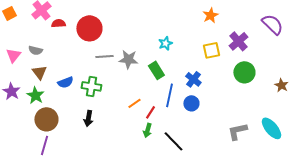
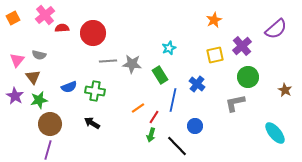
purple semicircle: (272, 24) -> (276, 29), turned 95
brown triangle: (39, 72) -> (33, 77), moved
green star: (35, 95) -> (39, 100), turned 30
blue circle: (191, 103) -> (195, 126), moved
black arrow: (88, 118) -> (92, 123), turned 112
gray L-shape: (237, 131) -> (235, 103), moved

